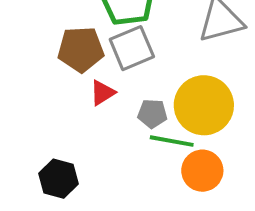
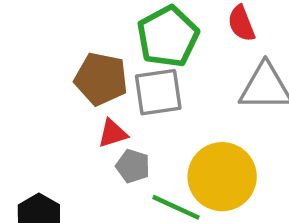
gray pentagon: (152, 114) -> (133, 166), moved

